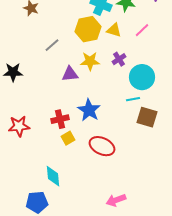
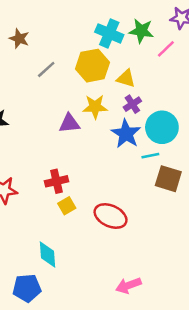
yellow triangle: (114, 30) -> (126, 78), moved
pink line: (142, 30) -> (166, 49), moved
gray line: (52, 45) -> (46, 69), moved
blue star: (89, 110) -> (126, 134), moved

